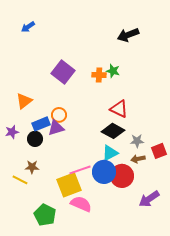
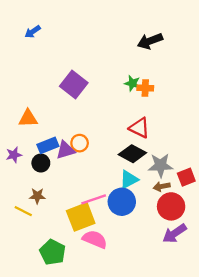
orange cross: (99, 75) -> (145, 88), moved
orange triangle: (24, 101) -> (28, 118), turned 36
orange circle: (59, 115) -> (80, 143), moved
gray star: (137, 141) -> (160, 165), size x1.5
red circle: (122, 176) -> (171, 206), moved

